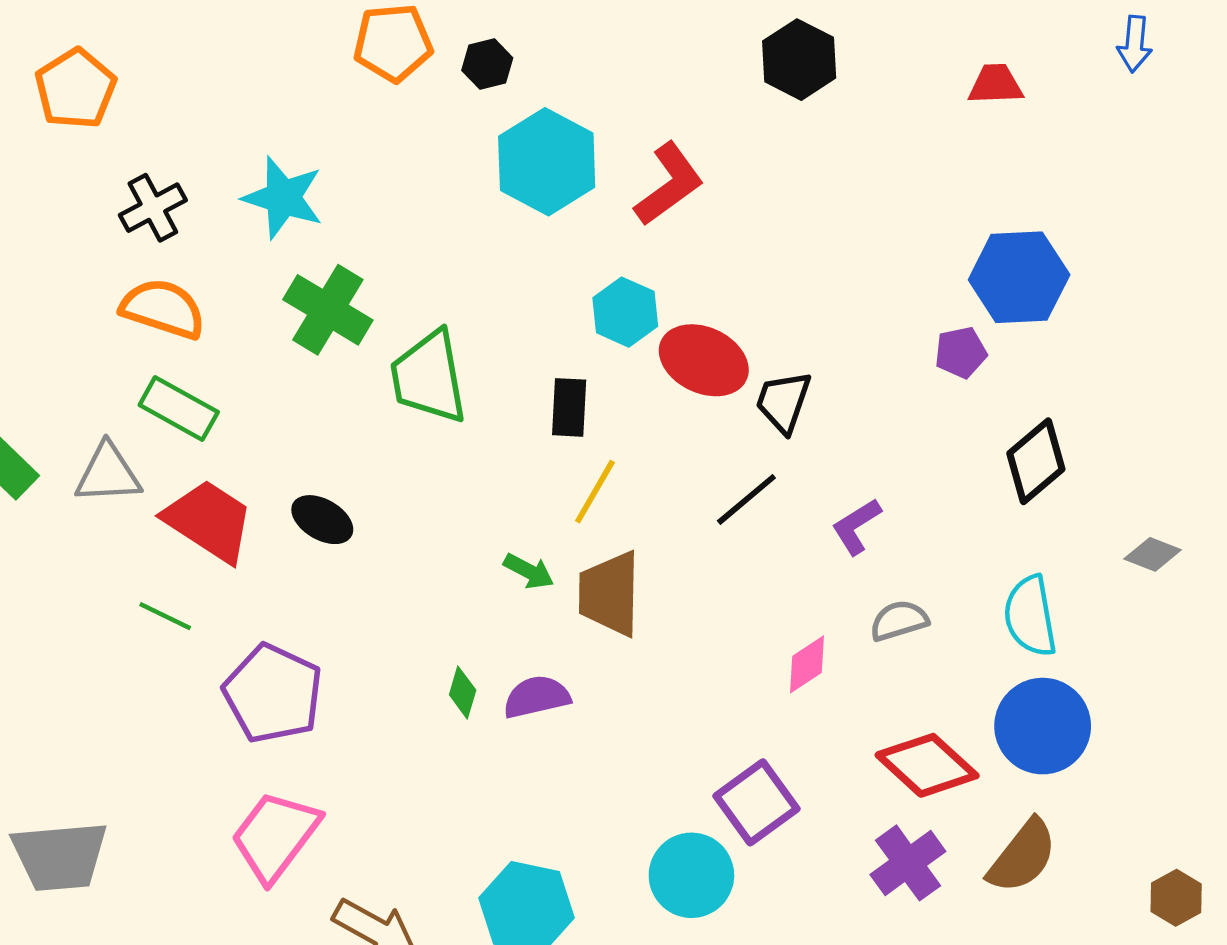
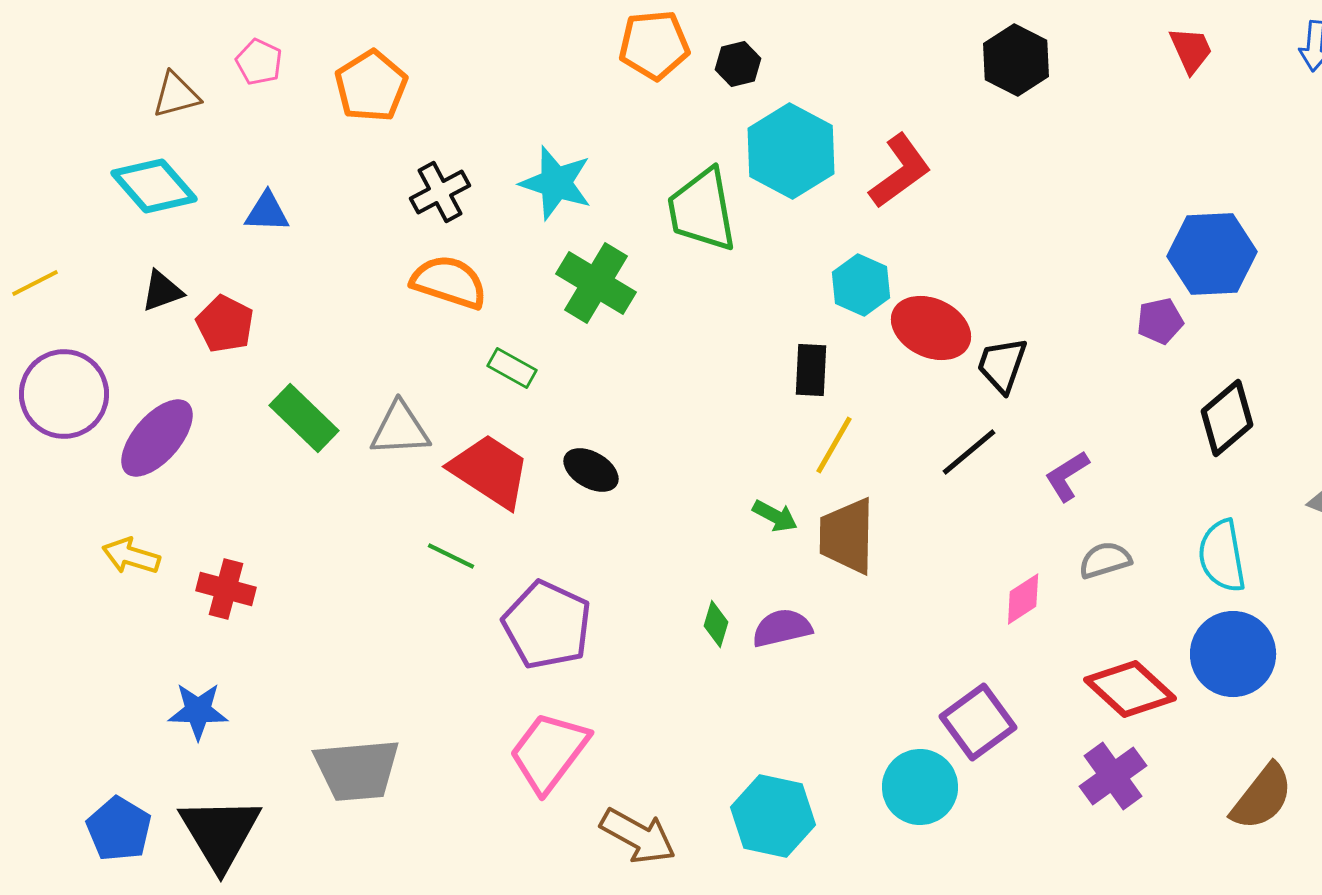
red trapezoid: (995, 84) -> (1191, 50), moved, turned 68
green trapezoid: (429, 377) -> (702, 210), moved
green rectangle: (179, 409) -> (512, 368), moved, size x0.7
brown semicircle: (1022, 856) -> (1262, 797), moved

